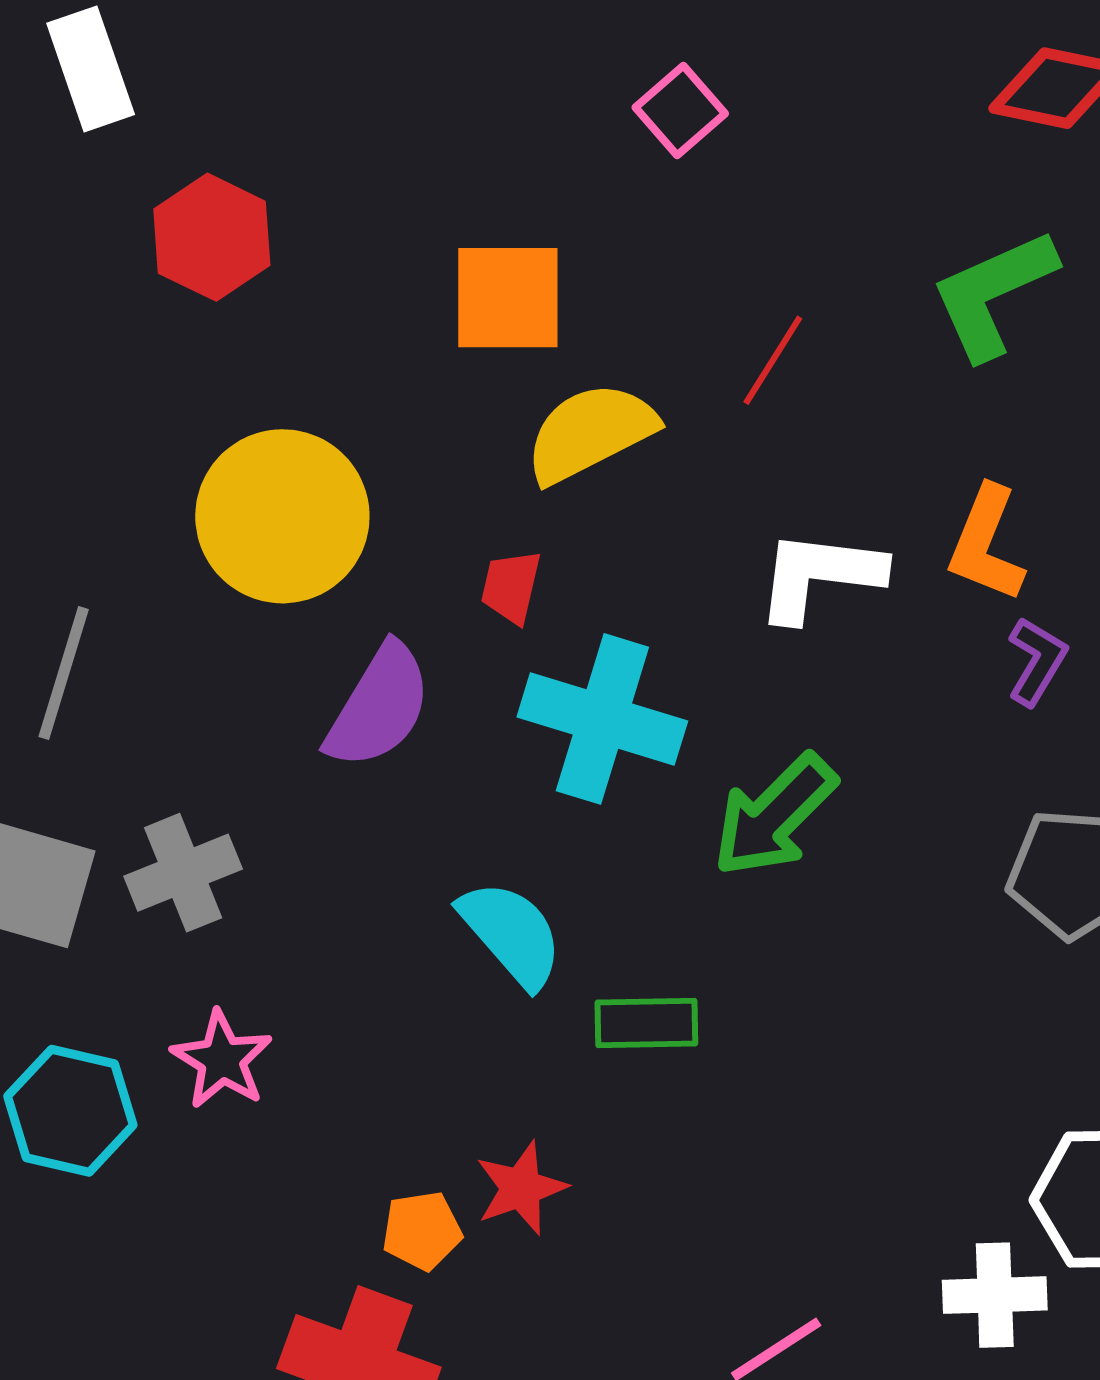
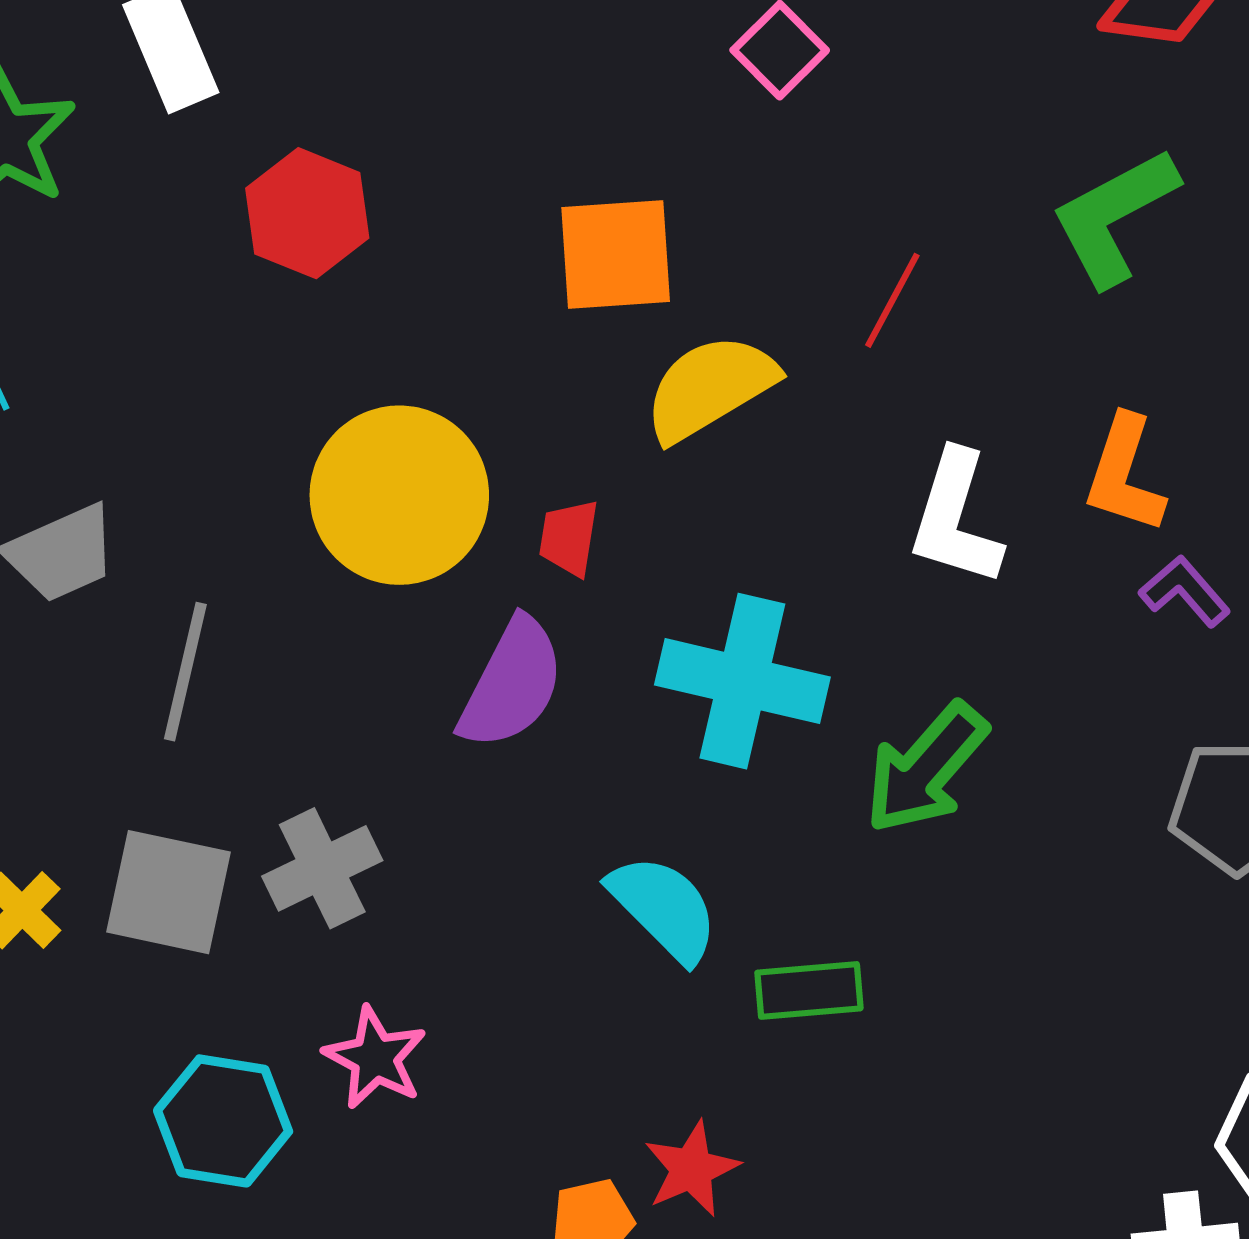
white L-shape: (820, 575) -> (956, 518), turned -76
red trapezoid: (511, 587) -> (569, 538), moved
purple L-shape: (1037, 661) -> (1185, 591), turned -68

